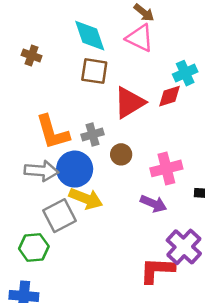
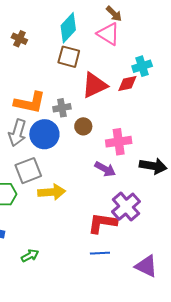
cyan diamond: (90, 36) -> (68, 28), turned 56
orange L-shape: (53, 132) -> (30, 103), turned -68
gray arrow: (41, 171) -> (17, 133), turned 96
yellow arrow: (86, 199) -> (52, 192), moved, turned -32

